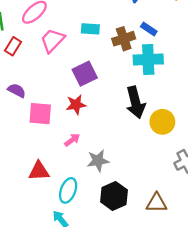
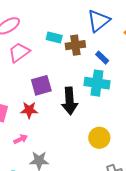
cyan rectangle: (90, 29) -> (54, 38), moved
brown cross: (124, 39) -> (75, 45), moved
black arrow: (136, 102) -> (70, 101), moved

